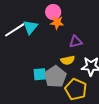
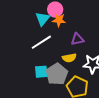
cyan triangle: (30, 27) -> (42, 19), moved
white line: (15, 30) -> (41, 42), moved

